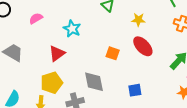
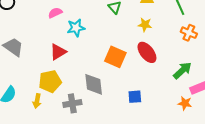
pink semicircle: (36, 18) -> (55, 13), moved
cyan star: (72, 29) -> (76, 28), turned 30
orange square: (113, 53) -> (115, 57), size x1.5

